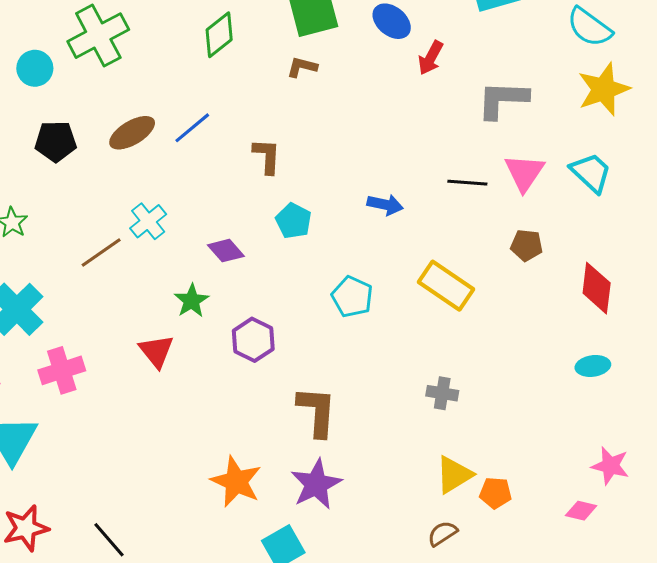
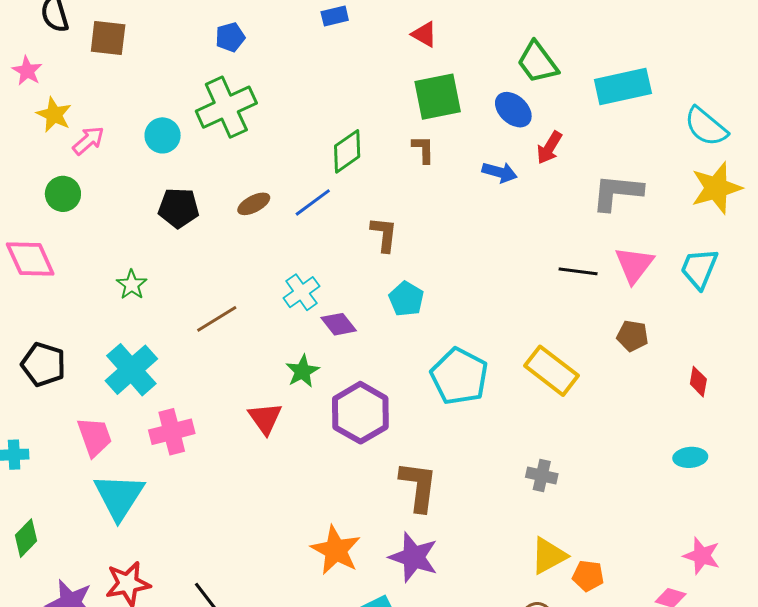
green diamond: (219, 35) -> (347, 151), moved
brown L-shape: (302, 67) -> (423, 149), turned 72
brown ellipse: (132, 133) -> (254, 204), size x0.7
cyan trapezoid: (591, 173) -> (699, 269), turned -114
blue arrow: (385, 205) -> (500, 172), moved
cyan cross: (148, 221) -> (301, 292), moved
red diamond: (597, 288) -> (698, 382), size x0.6
cyan pentagon: (352, 297) -> (459, 376), size x1.4
purple hexagon: (253, 340) -> (360, 413), size x1.4
purple star: (316, 484) -> (414, 557), turned -30

